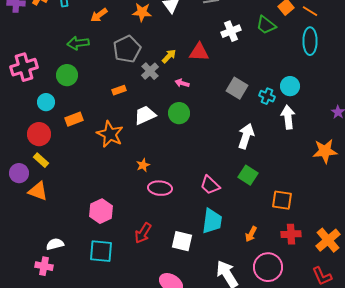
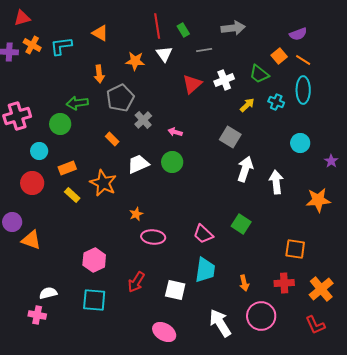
orange arrow: (99, 15) -> (99, 74), moved, turned -60
green arrow: (78, 43) -> (77, 103), moved
red triangle: (199, 52) -> (192, 84), moved, turned -45
yellow arrow: (169, 56) -> (247, 105), moved
cyan circle: (290, 86) -> (300, 143), moved
orange rectangle: (119, 90) -> (112, 139), turned 64
cyan cross: (267, 96) -> (276, 102), moved
white arrow: (288, 117) -> (276, 182), moved
white arrow: (246, 136) -> (245, 169), moved
yellow rectangle: (41, 160) -> (72, 195), moved
orange square: (282, 200) -> (295, 249), moved
orange arrow: (251, 234) -> (244, 283), turned -42

